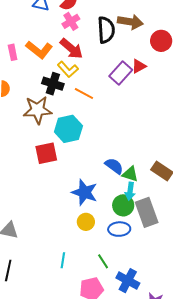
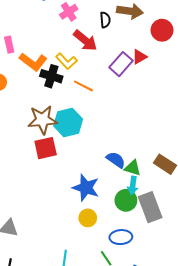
black semicircle: (106, 30) -> (105, 20), size x0.6
red arrow: (71, 49) -> (85, 40), moved
orange L-shape: (39, 50) -> (33, 62), moved
brown star: (38, 110) -> (42, 120), moved
blue ellipse: (119, 229) -> (121, 237), moved

